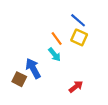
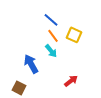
blue line: (78, 20) -> (51, 20), moved
brown square: (19, 79) -> (19, 88), moved

